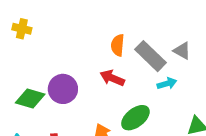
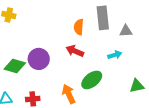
gray triangle: (182, 51) -> (126, 31), turned -32
gray rectangle: (151, 56) -> (103, 18), moved, turned 40

